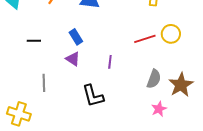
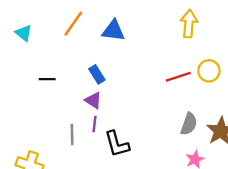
purple line: (110, 62) -> (94, 124), moved
gray line: (44, 83) -> (72, 135), moved

